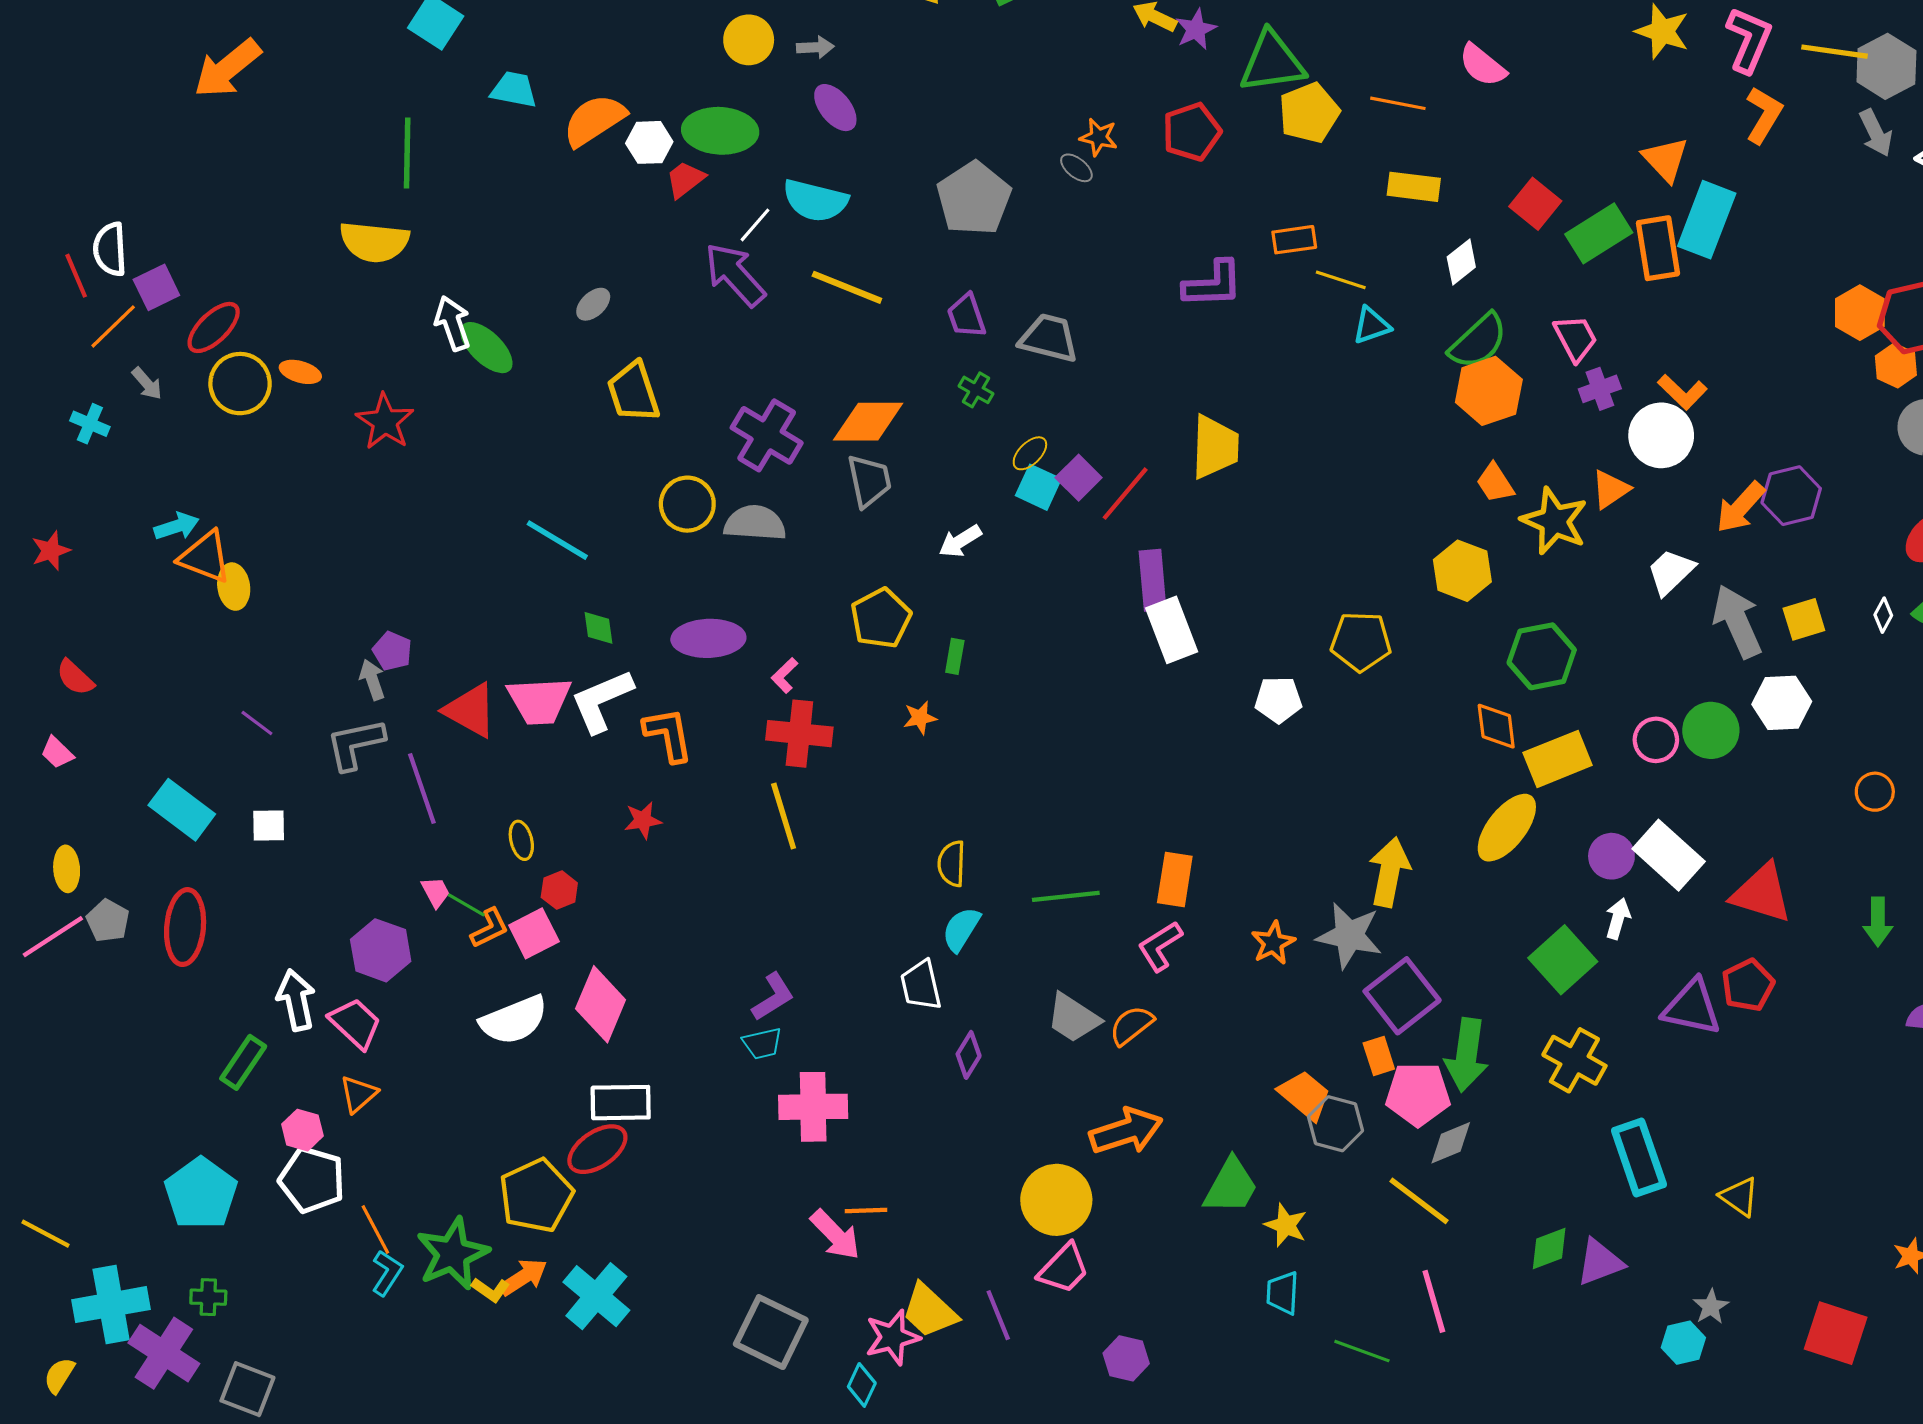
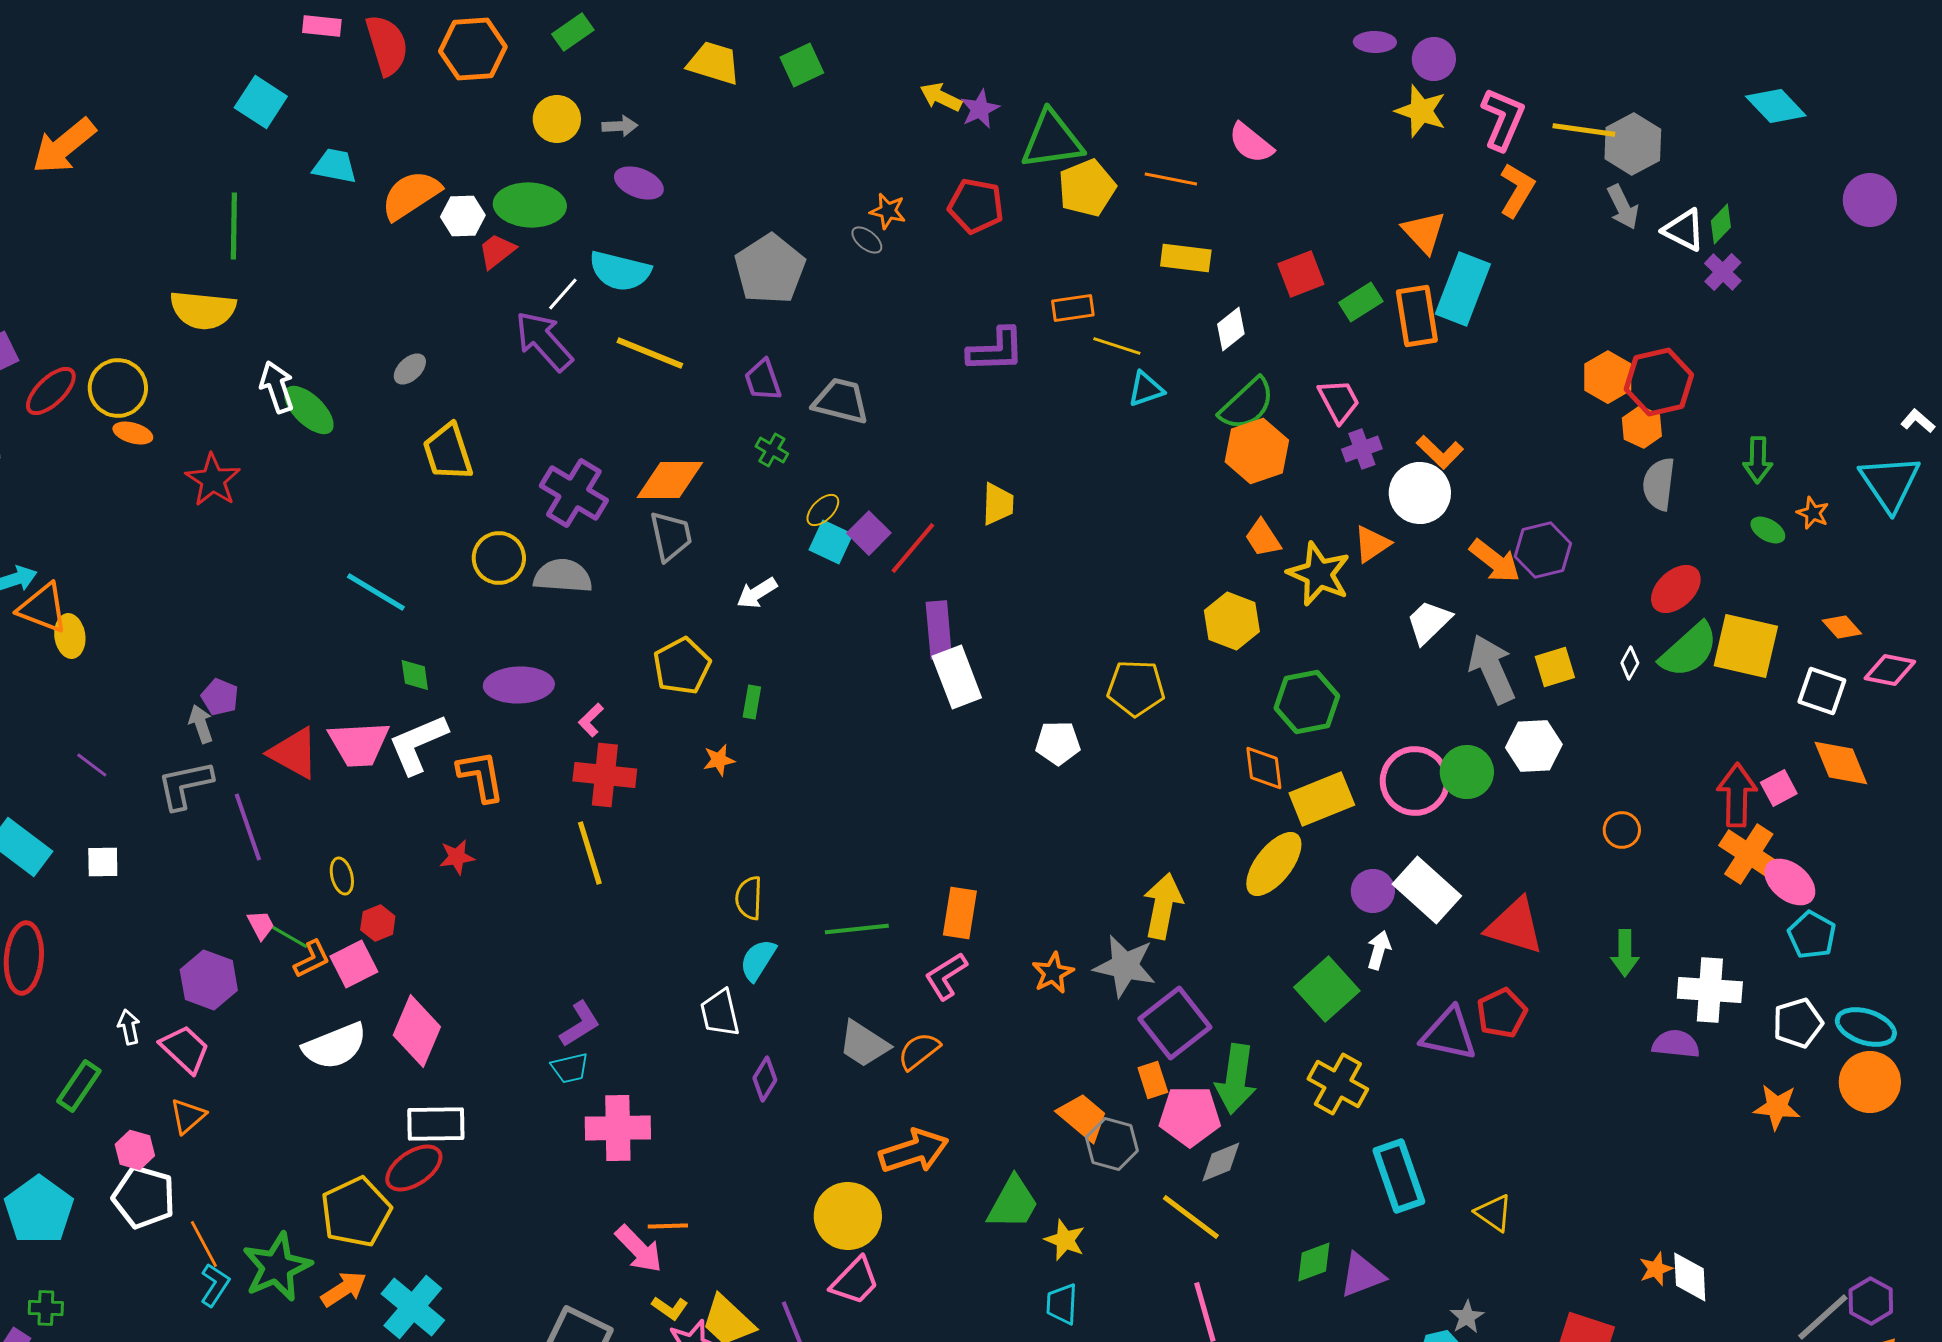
purple ellipse: (835, 108) -> (639, 183), turned -30
red pentagon: (1192, 132) -> (976, 206), turned 30
red square: (1535, 204) -> (1301, 274), turned 30
green rectangle: (1599, 233) -> (1361, 302), size x0.7
yellow circle: (240, 384) -> (118, 388), moved
yellow trapezoid: (1215, 447) -> (998, 504), size x0.7
orange arrow: (1740, 507) -> (1495, 561), turned -94
pink circle: (1656, 740) -> (1415, 781), size x1.6
white arrow: (296, 1000) -> (129, 1027), size x0.6
yellow L-shape: (491, 1290) -> (670, 1308), moved

